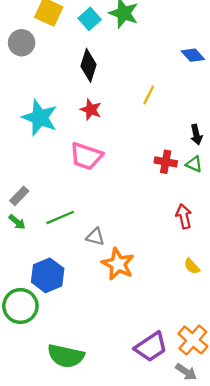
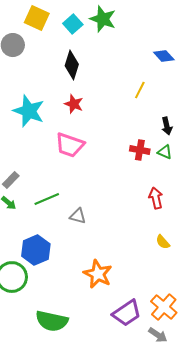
yellow line: (149, 95) -> (140, 90), moved
orange star: (118, 264) -> (98, 274), moved

